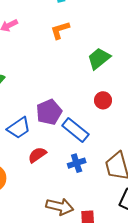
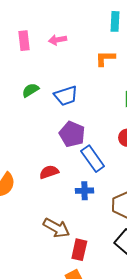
purple pentagon: (49, 112) -> (72, 134), turned 30
blue trapezoid: (19, 128) -> (66, 96), moved

